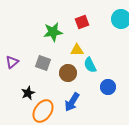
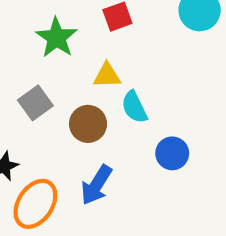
green star: (53, 32) -> (56, 38), turned -30
gray square: (43, 63) -> (35, 103), turned 35

